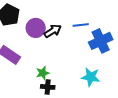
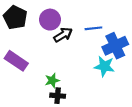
purple circle: (36, 28) -> (50, 20), moved
cyan star: (91, 77) -> (104, 66), moved

